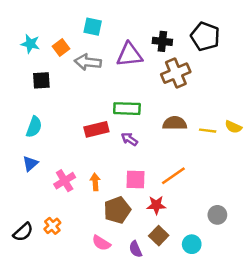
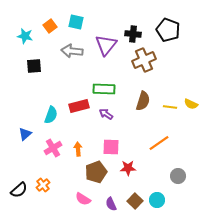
orange square: (61, 47) -> (50, 26), moved
purple triangle: (129, 55) -> (106, 45), turned -45
brown semicircle: (175, 123) -> (143, 101), turned 108
cyan semicircle: (34, 127) -> (51, 115), moved
orange line: (173, 176) -> (159, 143), moved
brown square: (159, 236) -> (135, 201), moved

